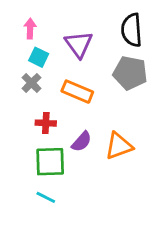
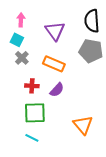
cyan square: (39, 57) -> (17, 40), moved
purple semicircle: (82, 142) -> (57, 90), moved
orange triangle: (119, 146) -> (83, 125), moved, turned -50

